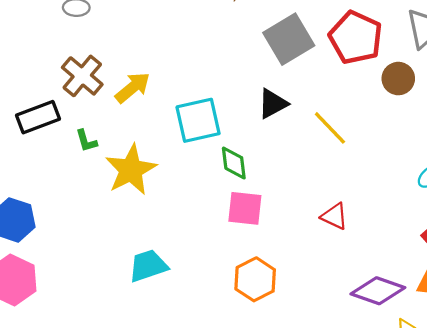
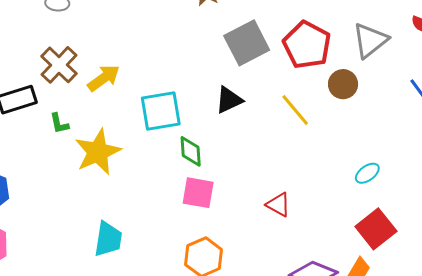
yellow line: (330, 128) -> (295, 110), moved
cyan trapezoid: (148, 266) -> (108, 239), turned 114

